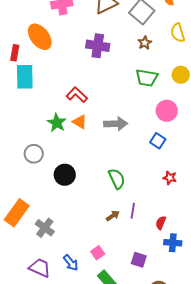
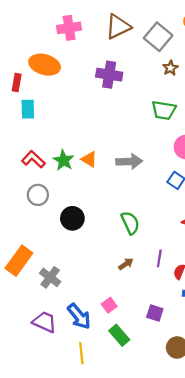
orange ellipse: (40, 37) -> (45, 65), turned -36
brown star: (145, 43) -> (170, 68), moved
cyan rectangle: (25, 77) -> (28, 109), size x0.7
red L-shape: (77, 95) -> (33, 159), moved
purple line: (133, 211) -> (159, 258), moved
blue arrow: (71, 263) -> (79, 316), size x1.4

